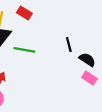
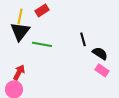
red rectangle: (24, 13) -> (42, 10), turned -64

